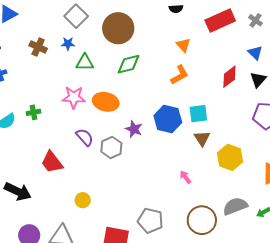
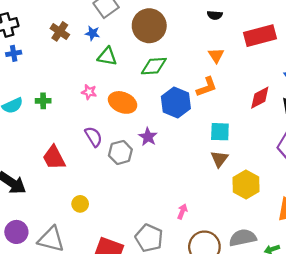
pink star: (74, 97) -> (89, 92), size x0.6
blue hexagon: (168, 119) -> (176, 102), moved
pink arrow: (185, 177) -> (182, 211), moved, turned 48

